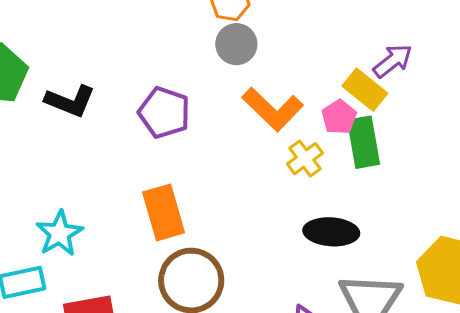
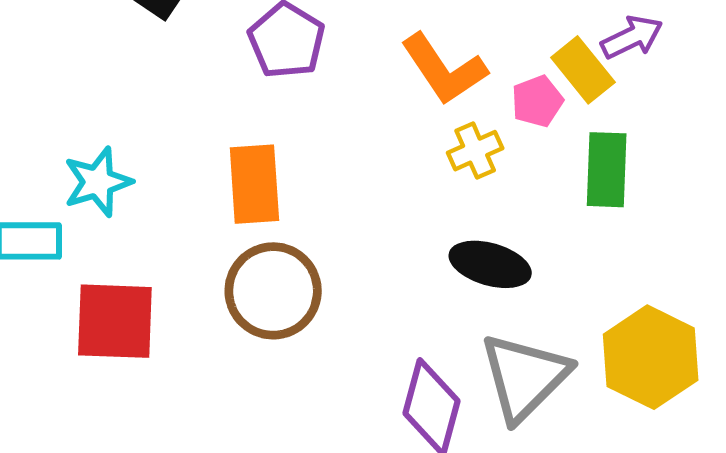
green rectangle: (363, 142) -> (607, 170), moved

